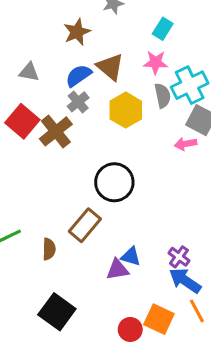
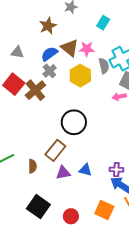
pink star: (156, 62) -> (87, 49), moved
purple cross: (179, 257) -> (116, 170), turned -32
purple triangle: (117, 270) -> (63, 173), moved
red circle: (130, 329) -> (71, 216), moved

